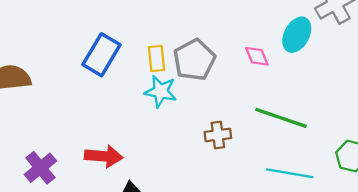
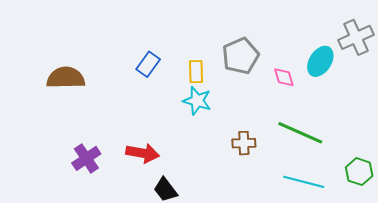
blue rectangle: (101, 55) -> (148, 64), size x0.7
gray pentagon: (194, 60) -> (240, 56), moved

